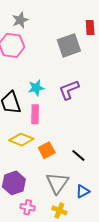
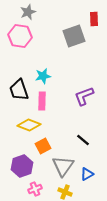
purple L-shape: (69, 90) -> (84, 96), moved
orange square: (47, 150) -> (43, 146), moved
pink cross: (28, 207) -> (35, 189), turned -32

